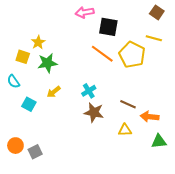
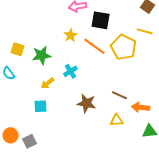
yellow star: (38, 42) -> (71, 35), moved
cyan cross: (89, 91) -> (71, 71), moved
cyan square: (29, 104) -> (41, 106), moved, turned -32

